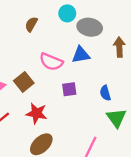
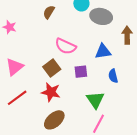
blue triangle: (81, 55) -> (103, 51), moved
brown square: (24, 82) -> (52, 68), moved
green triangle: (116, 118) -> (95, 100), moved

